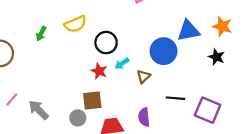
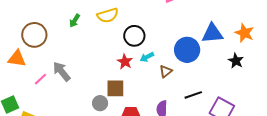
black line: (175, 98) -> (193, 95), turned -30
gray arrow: (39, 110) -> (62, 71), moved

